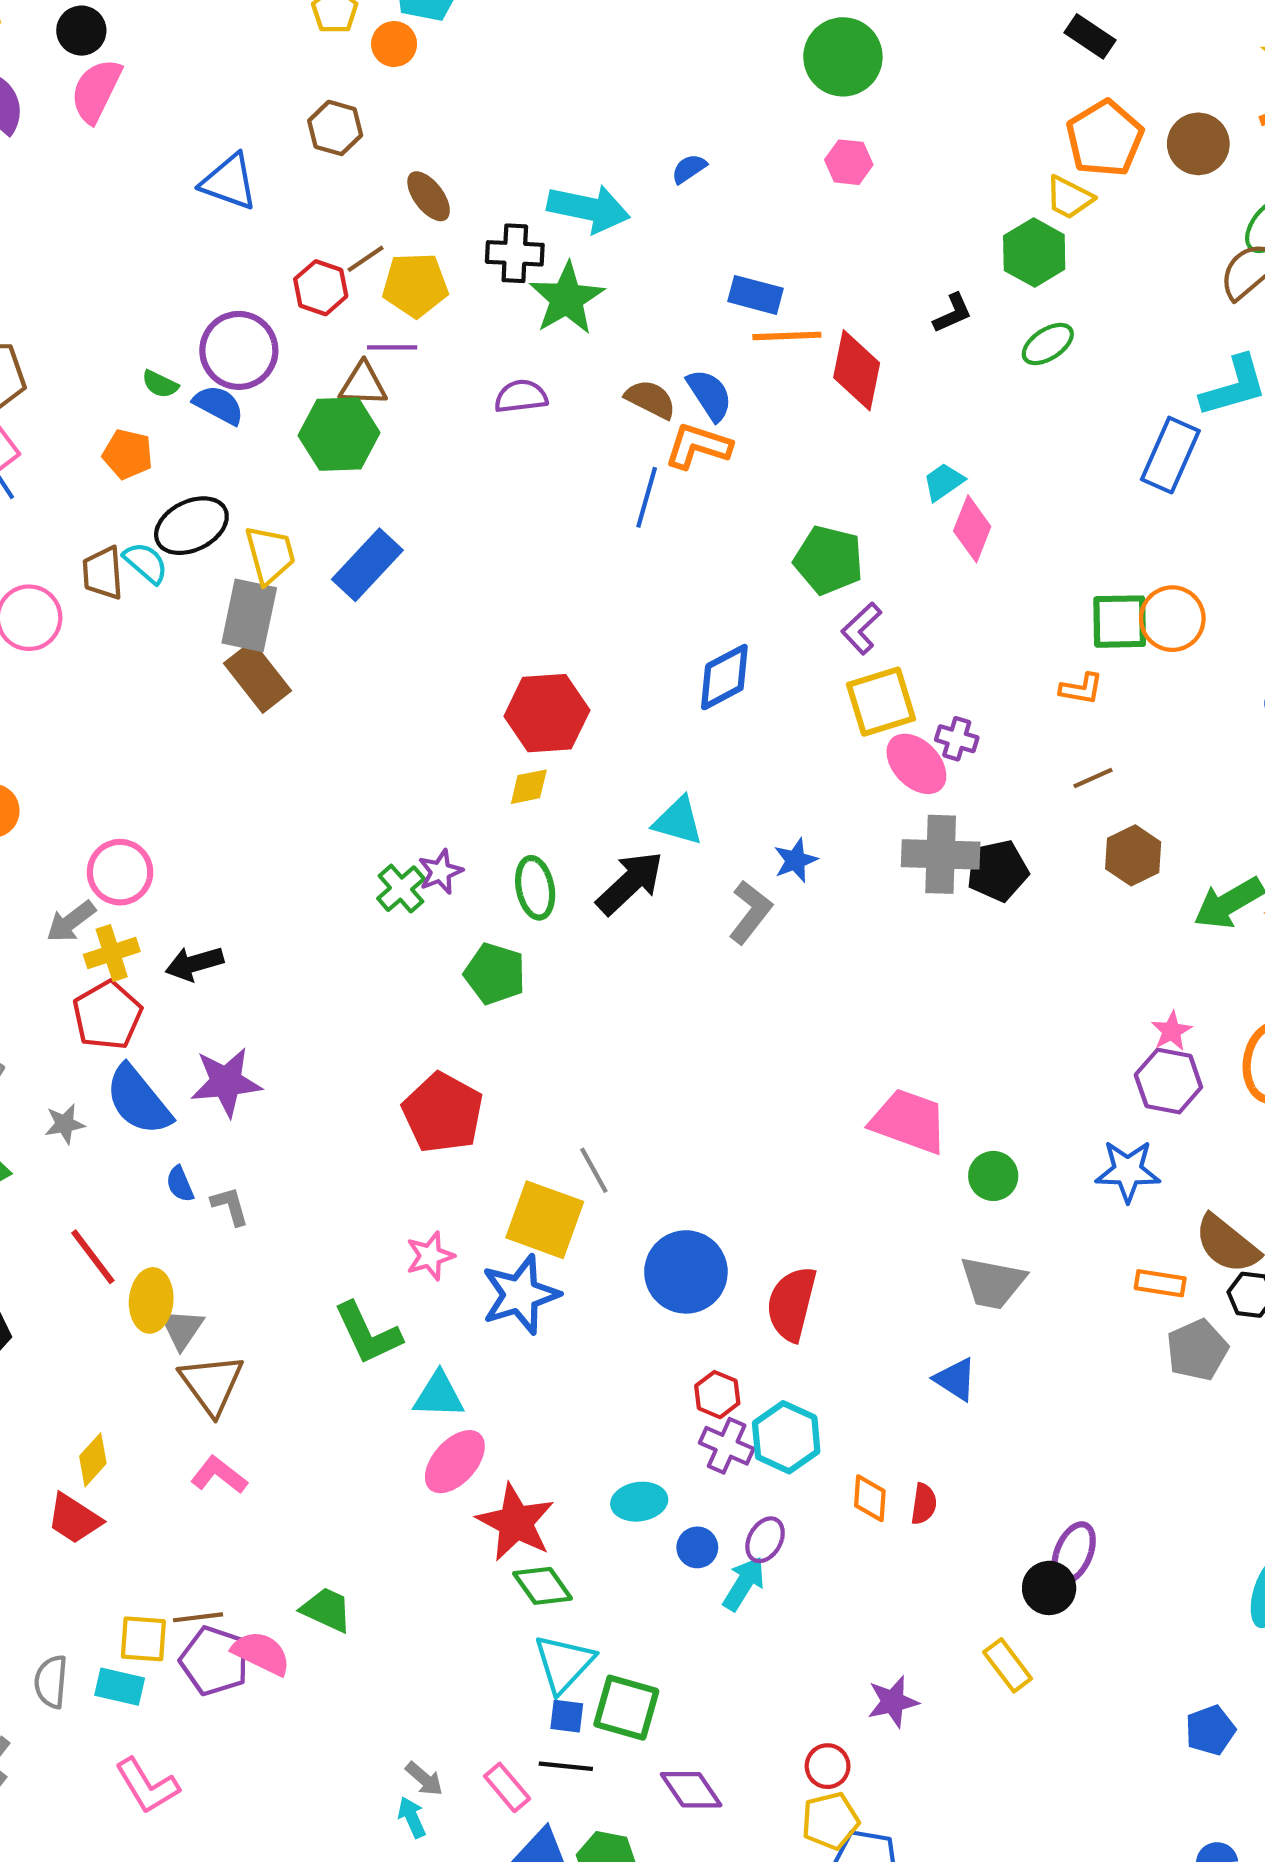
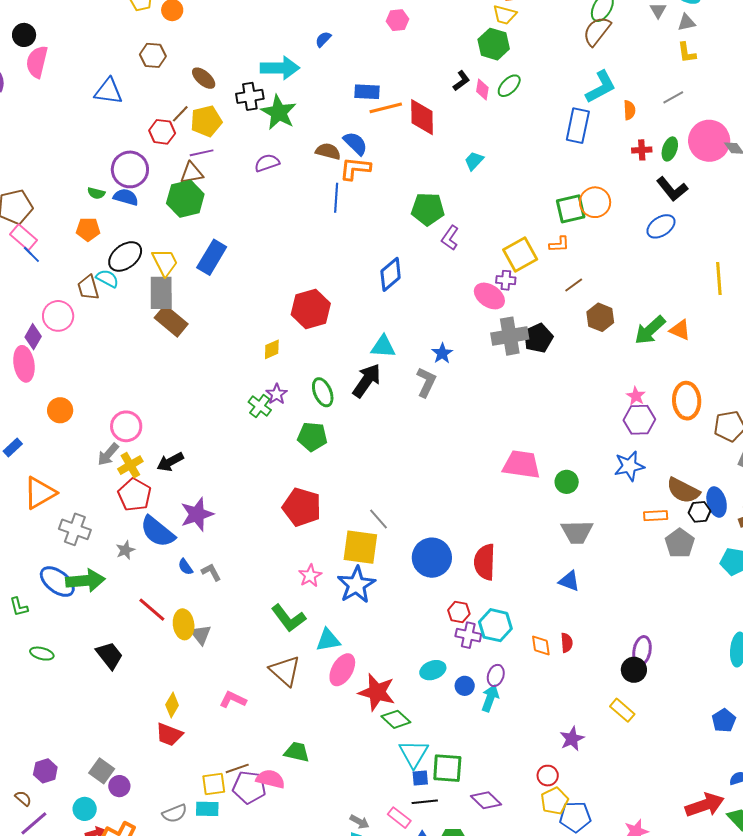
pink diamond: (972, 529) -> (482, 90), moved, size x0.7
yellow square: (881, 702) -> (520, 254), moved
yellow diamond: (529, 787) -> (272, 349), moved
brown triangle: (212, 1384) -> (285, 671), moved
gray semicircle: (51, 1682) -> (175, 813), turned -105

